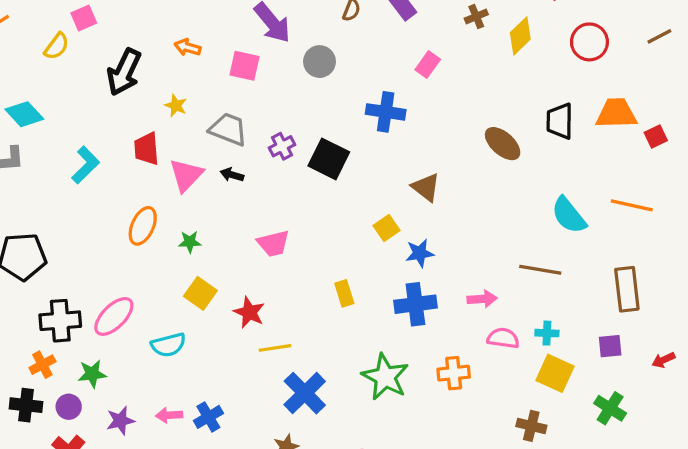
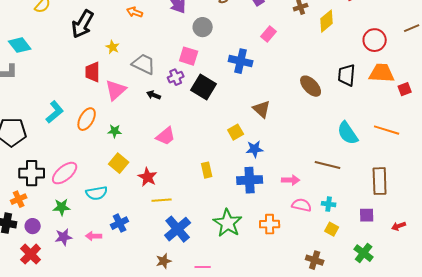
red circle: (589, 42) -> (375, 40), moved
orange arrow: (188, 47) -> (135, 12), moved
pink square: (245, 66) -> (189, 56), moved
cyan L-shape: (86, 165) -> (55, 112), moved
black arrow: (232, 175) -> (154, 95), moved
pink trapezoid: (273, 243) -> (166, 136), turned -30
yellow square: (555, 373) -> (332, 229), size x0.6
green star: (92, 374) -> (62, 207), moved
blue cross: (208, 417) -> (120, 223), moved

